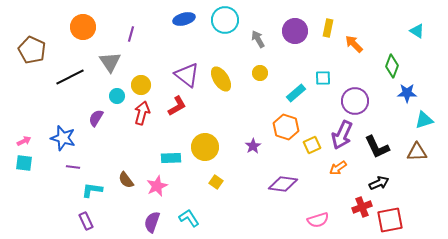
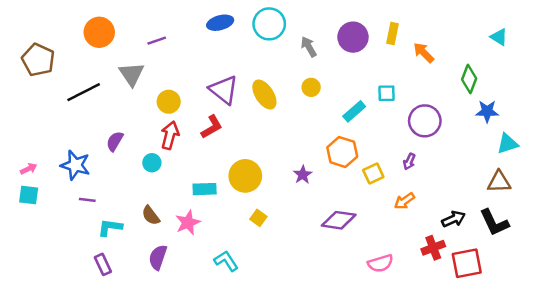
purple line: (131, 34) -> (157, 41), turned 56
cyan circle: (117, 96) -> (152, 163), moved
purple arrow: (342, 135) -> (409, 162), size x0.5
black L-shape: (377, 147) -> (494, 223), moved
purple semicircle: (152, 222) -> (158, 257), moved

